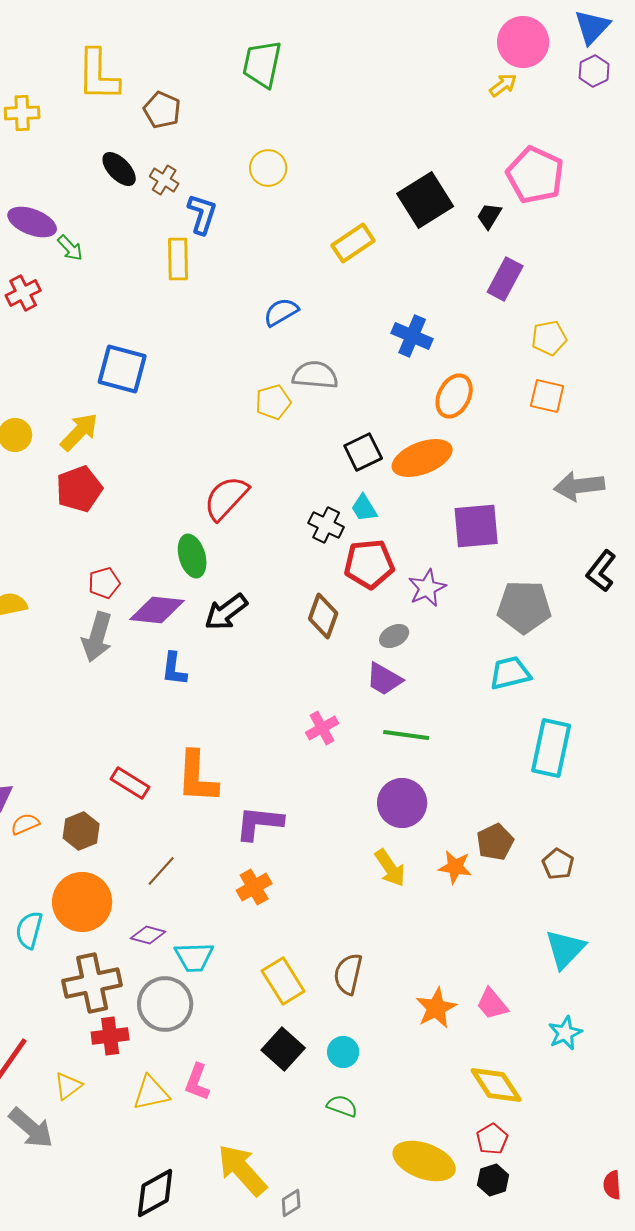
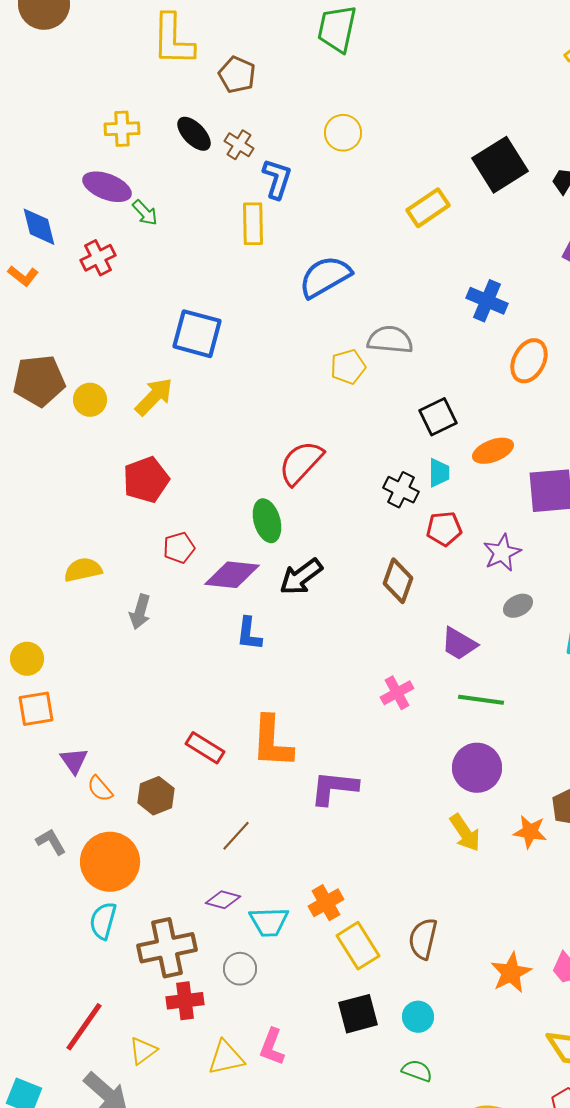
yellow cross: (22, 113) -> (122, 129), moved
blue semicircle: (281, 312) -> (325, 277), moved, size x1.5
orange ellipse: (422, 458) -> (493, 451), moved, size x0.7
red pentagon: (79, 489) -> (146, 480), moved
cyan trapezoid: (364, 508) -> (439, 473), turned -148
red pentagon: (369, 564) -> (444, 529), size x0.7
gray ellipse: (394, 636) -> (518, 606), moved
gray arrow: (97, 637) -> (140, 612), moved, size x0.7
orange semicircle: (25, 824) -> (100, 789), turned -108
orange cross: (254, 887) -> (326, 903), moved
orange circle: (82, 902) -> (110, 862), moved
cyan semicircle: (29, 930) -> (103, 921), moved
gray circle: (165, 1004) -> (240, 969), size x0.6
black square: (283, 1049) -> (358, 1014), turned 33

